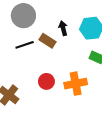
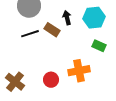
red circle: (46, 81) -> (51, 80), moved

